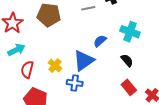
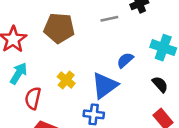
cyan arrow: (16, 50) -> (19, 73), turned -30
yellow cross: (55, 66) -> (66, 80), moved

